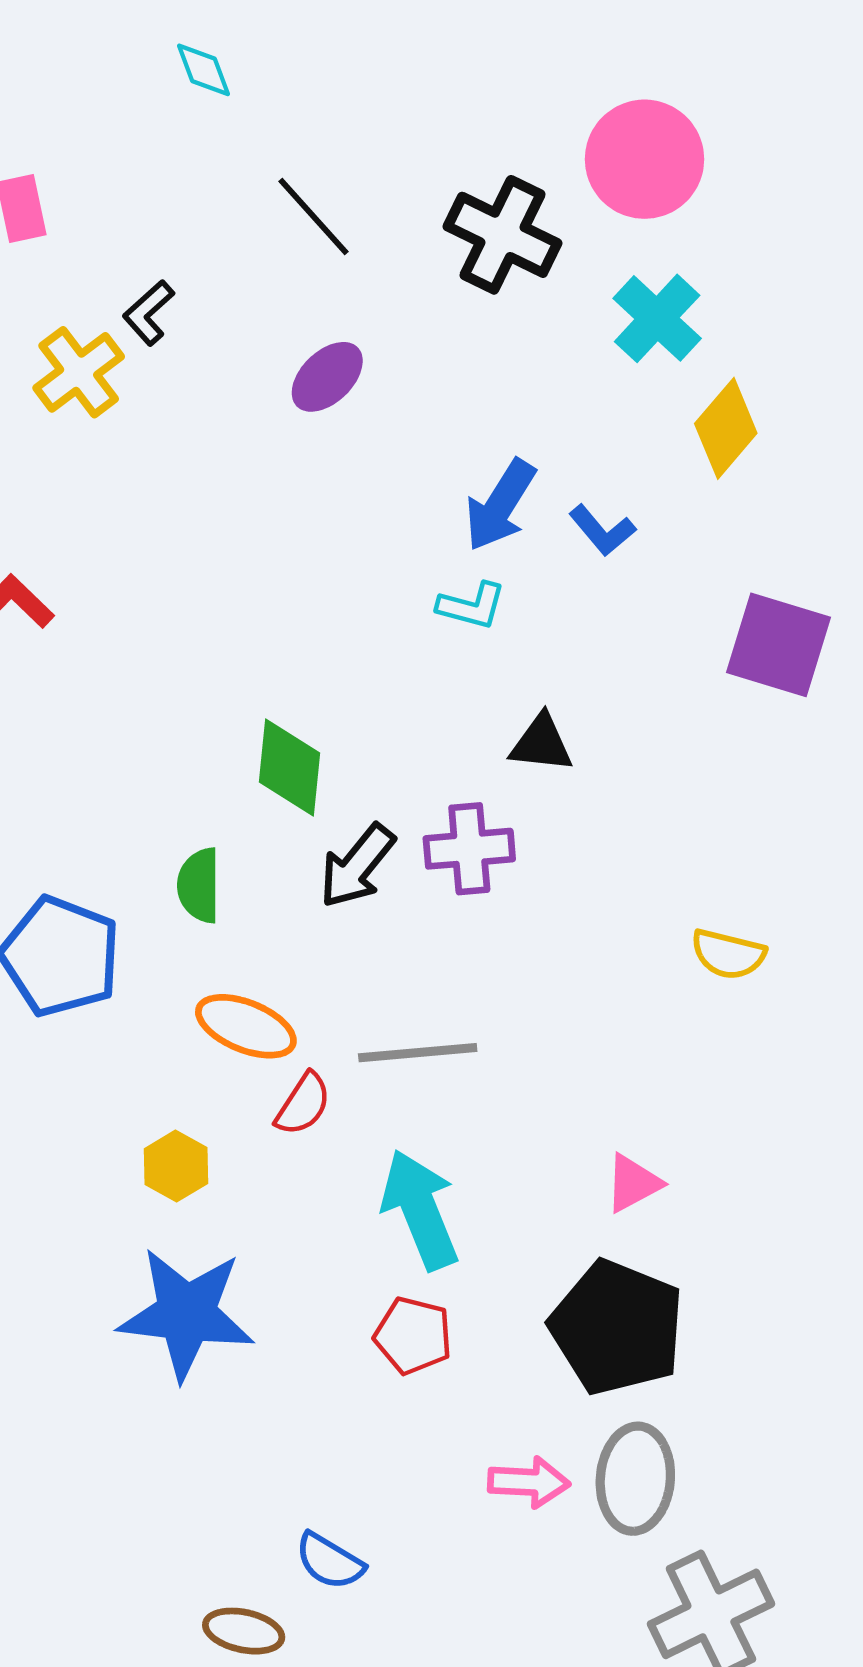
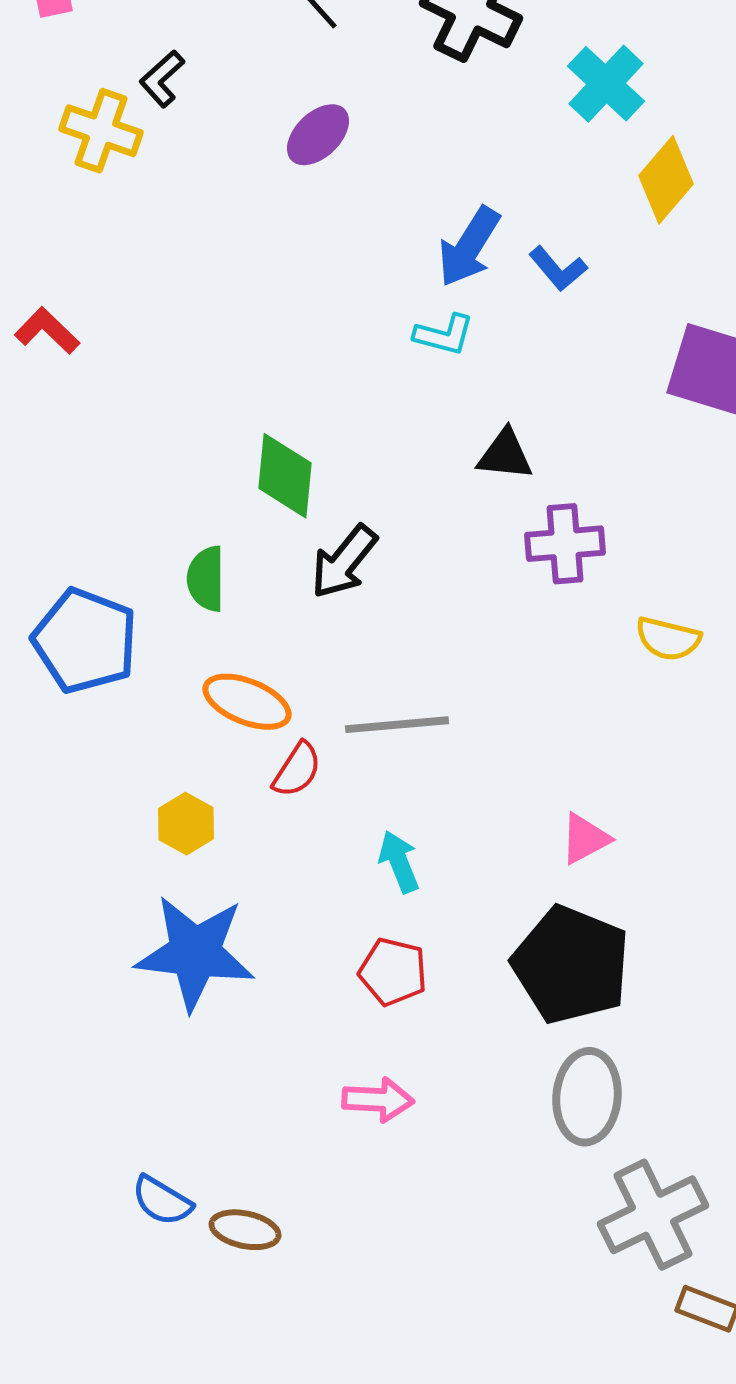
yellow cross: (79, 372) -> (101, 131), turned -34
purple cross: (469, 849) -> (565, 544), moved
cyan arrow: (420, 1210) -> (399, 862), size x0.6
pink arrow: (529, 1482) -> (378, 1100), moved
blue semicircle: (330, 1561) -> (162, 1201), moved

